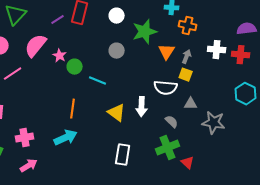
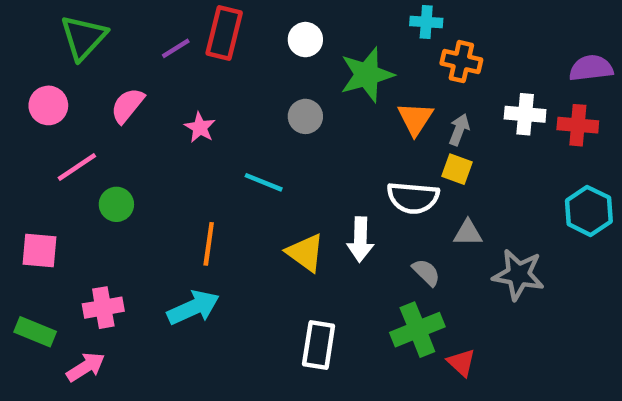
pink semicircle: (36, 46) -> (127, 105), size x0.7
pink star: (60, 56) -> (200, 127), moved
green circle: (75, 67) -> (116, 204), moved
pink arrow: (29, 166) -> (86, 367), moved

